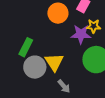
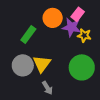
purple star: (81, 34) -> (71, 27), moved
green rectangle: (26, 47) -> (28, 35), moved

